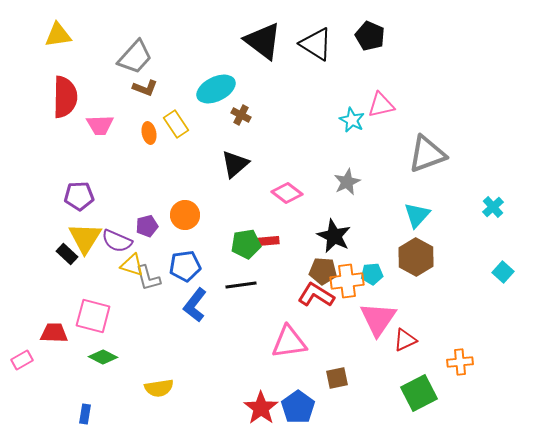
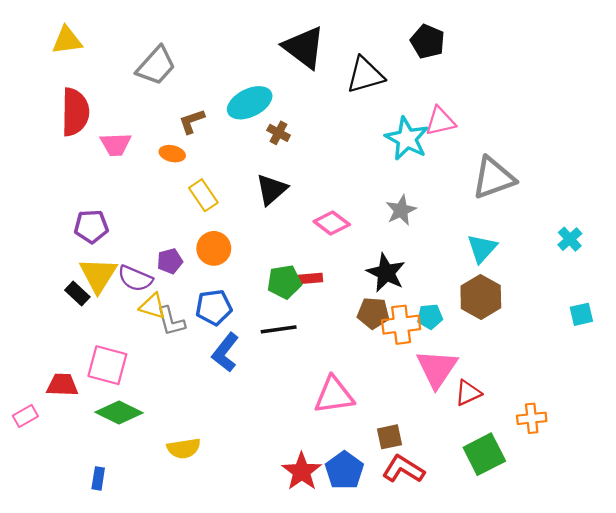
black triangle: (316, 44) -> (365, 75), moved, turned -48
brown L-shape: (145, 88) -> (192, 121), moved, turned 140
cyan star: (352, 120) -> (407, 139), size x1.5
yellow rectangle: (176, 124) -> (203, 195), moved
orange ellipse: (149, 133) -> (172, 154), turned -65
cyan square: (503, 272) -> (581, 314), turned 35
red L-shape: (316, 295) -> (403, 469), moved
green diamond: (103, 357) -> (119, 413), size x1.4

